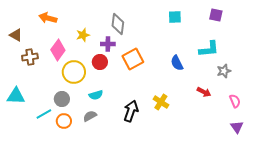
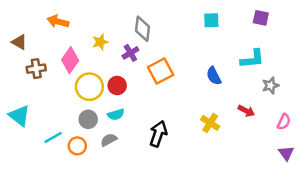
purple cross: (108, 44) -> (130, 53), turned -32
red circle: (100, 62) -> (117, 86), moved
cyan triangle: (16, 96) -> (19, 116), turned 36
gray circle: (62, 99) -> (88, 119), moved
pink semicircle: (235, 101) -> (284, 122), turned 48
yellow cross: (161, 102) -> (210, 123), moved

